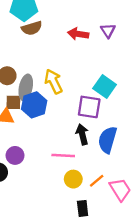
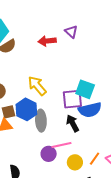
gray ellipse: (26, 87) -> (41, 121), moved
cyan square: (105, 87) -> (85, 89), moved
blue semicircle: (107, 140) -> (90, 110), moved, turned -105
purple circle: (15, 155) -> (49, 154), moved

